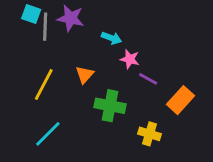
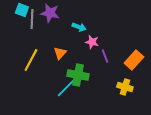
purple line: (148, 79) -> (105, 56), turned 40
orange rectangle: (181, 100) -> (134, 60), moved
cyan line: (48, 134) -> (66, 88), moved
yellow cross: (150, 134) -> (125, 87), moved

